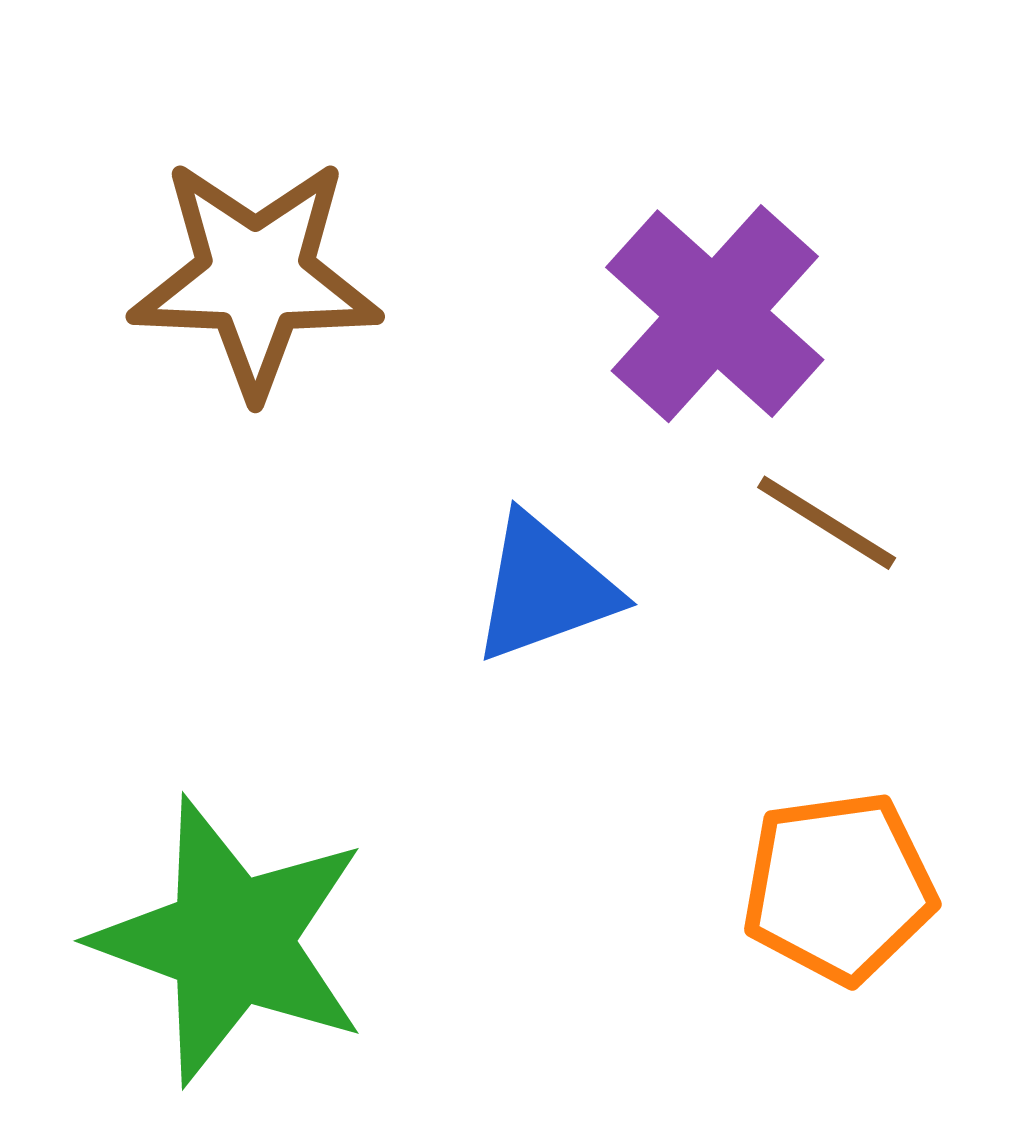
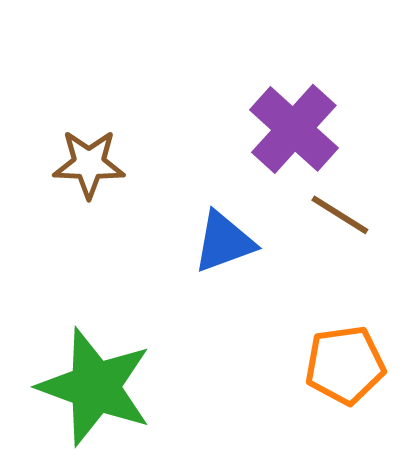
brown star: (255, 277) -> (89, 164), moved, size x0.7

